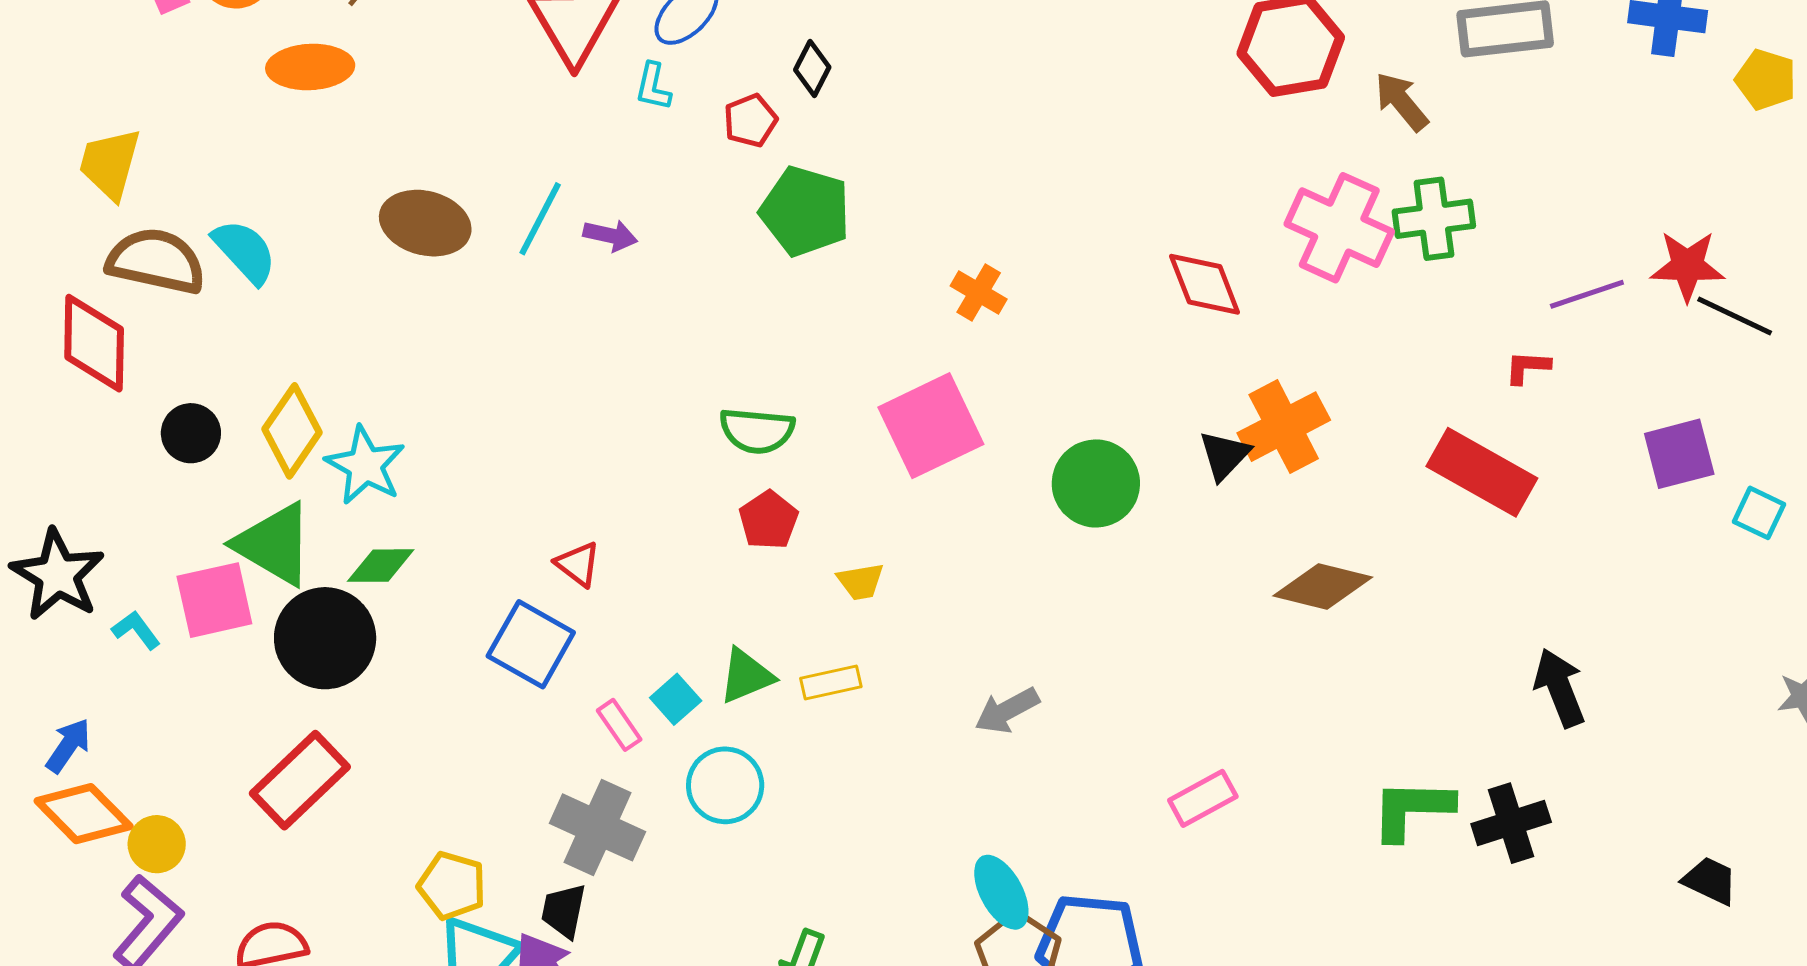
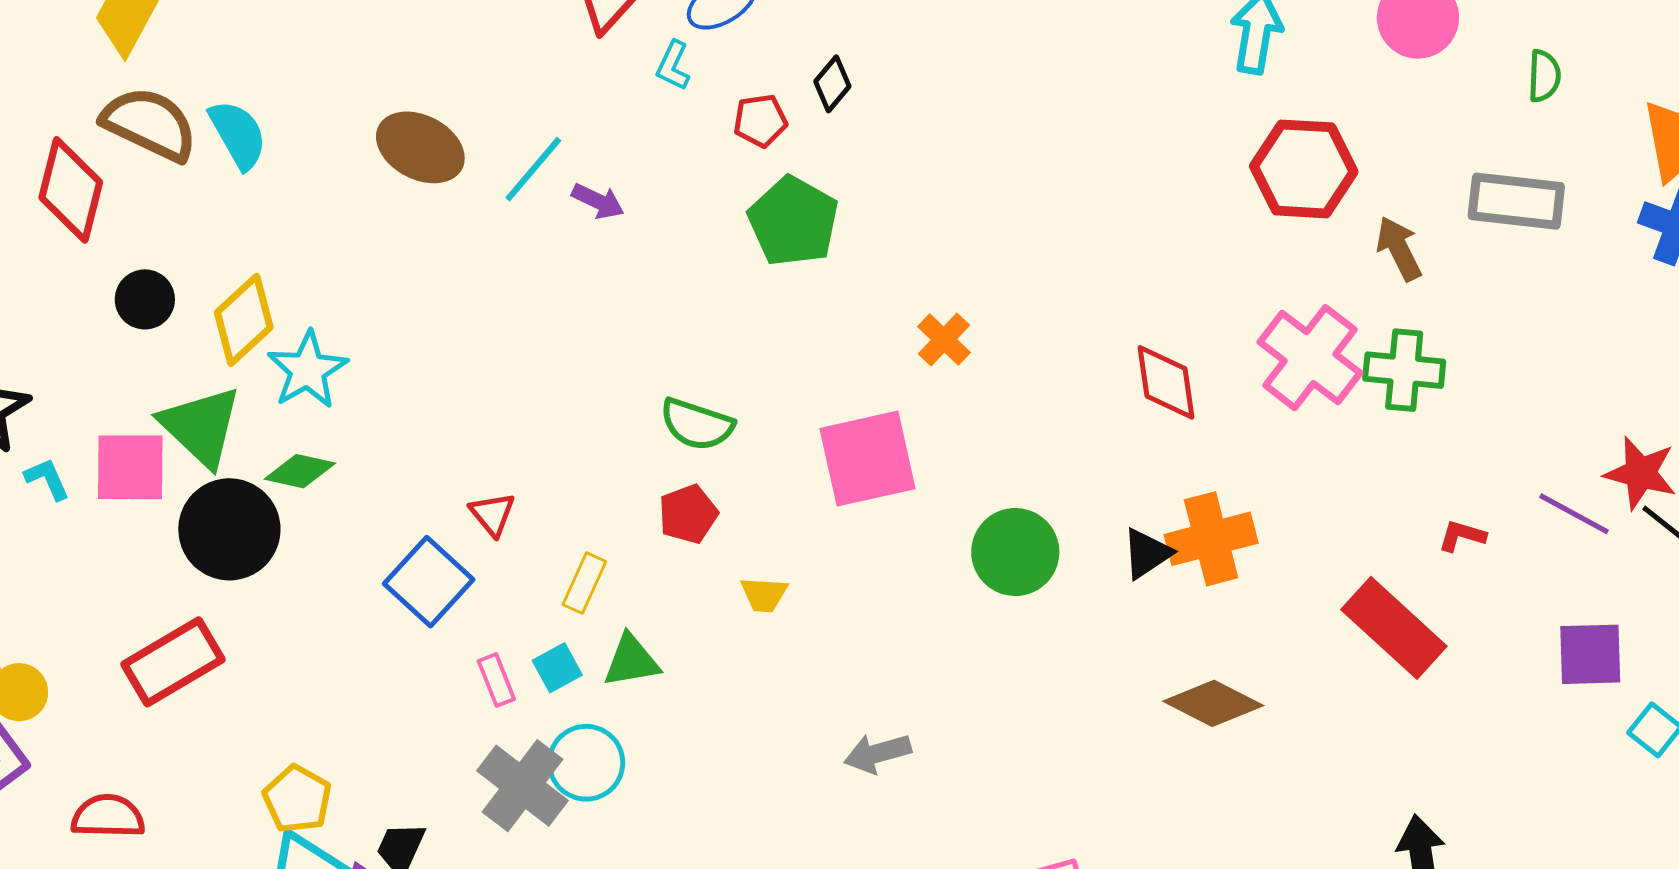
purple line: (1587, 294) -> (1574, 514), moved, turned 34
yellow rectangle: (831, 683) -> (584, 583), moved, turned -66
gray cross: (597, 827) -> (522, 786), moved

